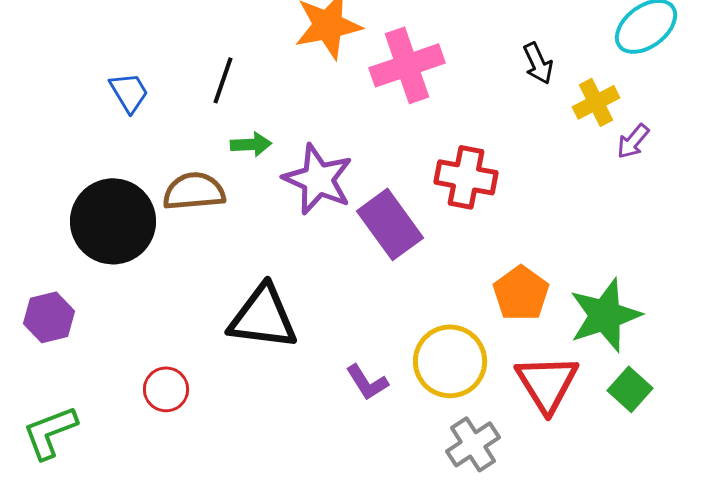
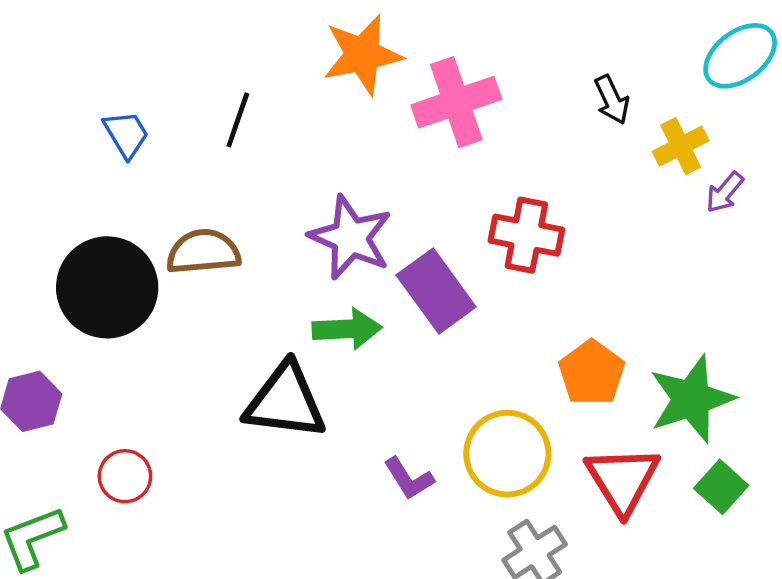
green arrow: (251, 144) -> (347, 329), moved, size x1.4
red circle: (166, 389) -> (125, 476), moved

